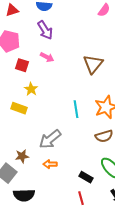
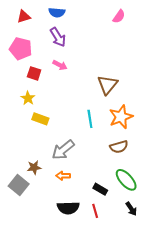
brown triangle: (93, 64) -> (108, 85), moved
yellow star: (31, 89) -> (28, 98), moved
yellow rectangle: (19, 108) -> (40, 119), moved
black semicircle: (24, 195) -> (68, 208), moved

